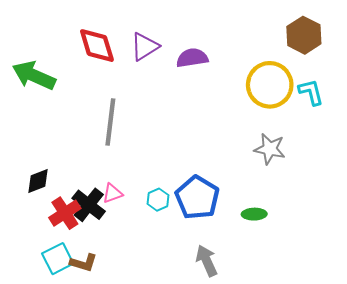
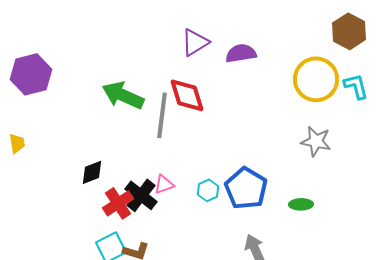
red diamond: (97, 46) -> (187, 95), moved
green arrow: (34, 76) -> (123, 95), moved

